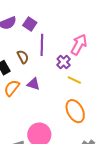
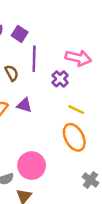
pink arrow: (79, 44) -> (78, 58), turned 75
yellow line: (74, 80) -> (76, 110), moved

